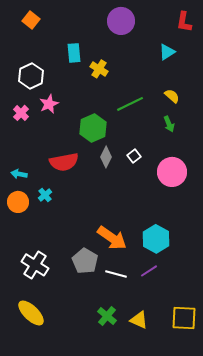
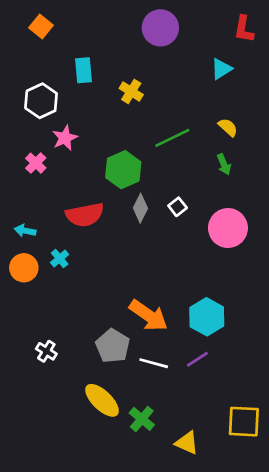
cyan rectangle: (74, 53) -> (83, 70), moved
pink cross: (21, 113) -> (36, 163), moved
white cross: (35, 265) -> (46, 351), size x0.6
yellow ellipse: (31, 313) -> (102, 400), moved
yellow triangle: (139, 320) -> (187, 443), moved

